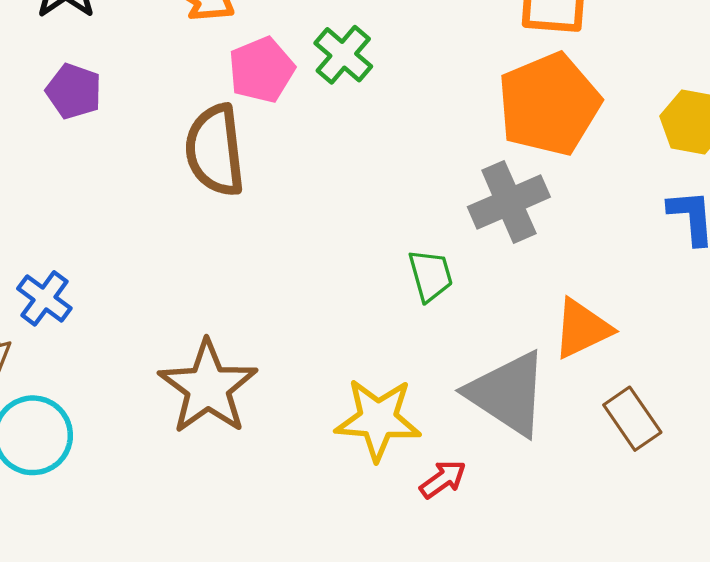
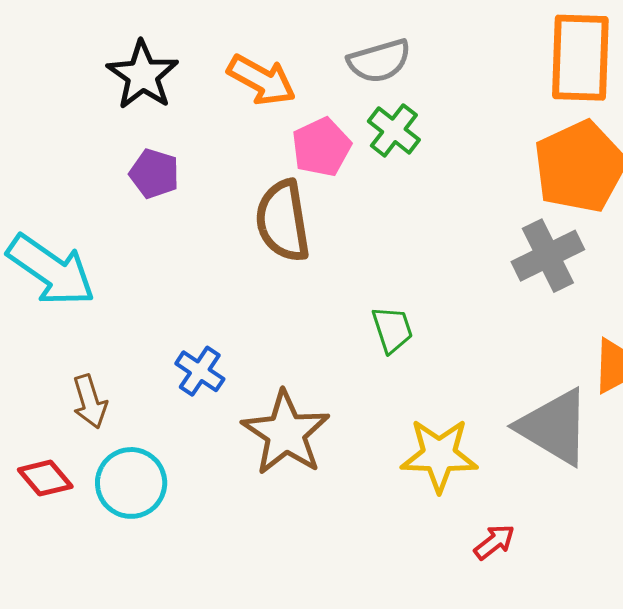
green trapezoid: (430, 275) -> (392, 330), moved
blue cross: (44, 298) -> (200, 371), moved
red arrow: (443, 479) -> (494, 542), moved

